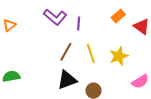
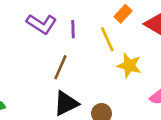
yellow line: (91, 53) -> (107, 39), moved
yellow star: (119, 56) -> (129, 65), turned -30

